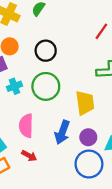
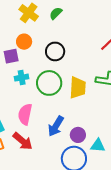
yellow trapezoid: (85, 103) -> (78, 88), moved
red arrow: (29, 156) -> (23, 141), size x1.5

